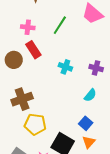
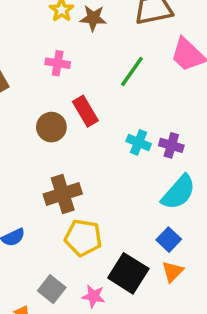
pink cross: (28, 27) -> (58, 63), moved
purple cross: (96, 68) -> (171, 145), moved
cyan semicircle: (90, 95) -> (179, 192), size x1.6

